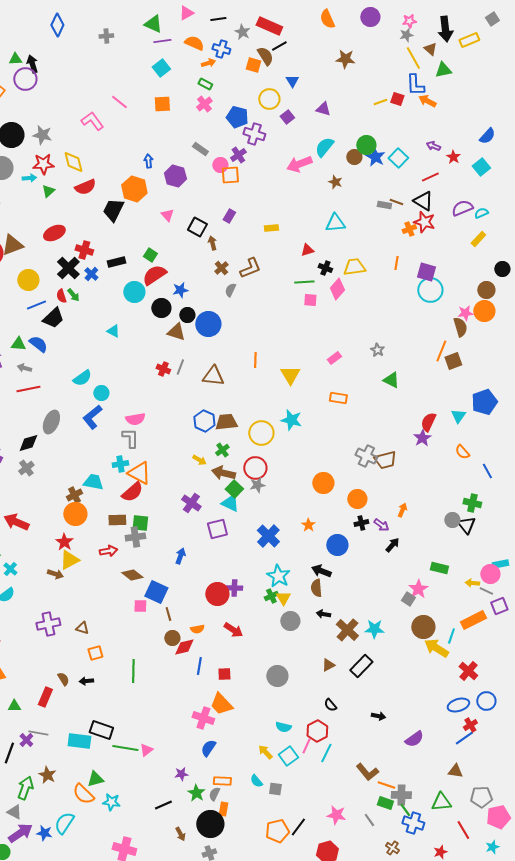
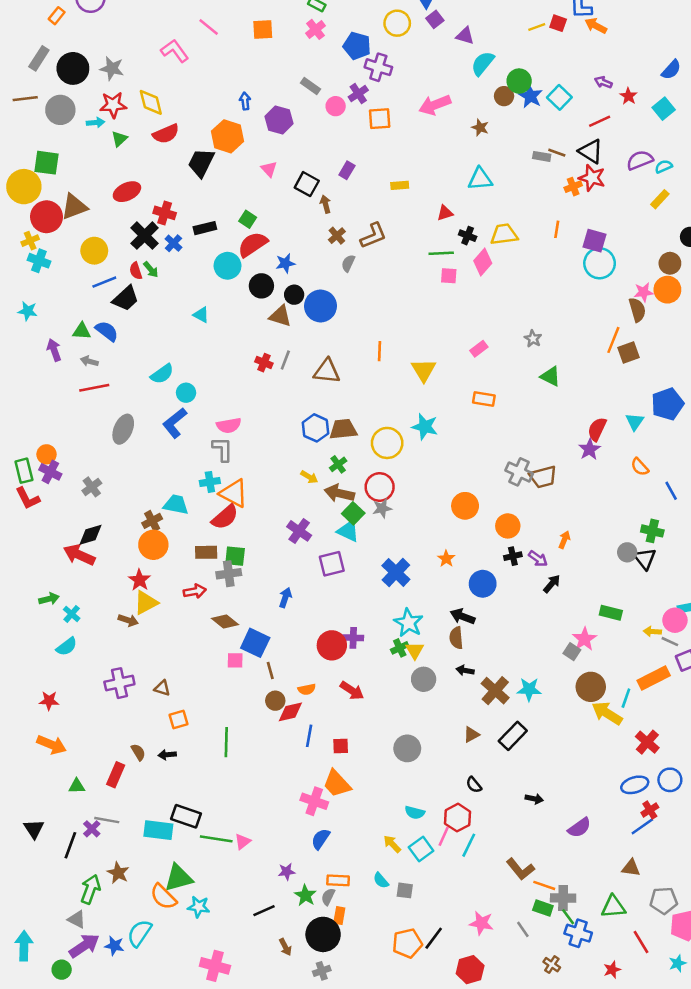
purple square: (287, 117) -> (435, 19), moved
cyan semicircle: (324, 147) -> (483, 63), moved
orange square: (230, 175) -> (380, 119), moved
black diamond: (28, 443) -> (91, 535), moved
green triangle: (95, 779) -> (178, 878), size x1.4

